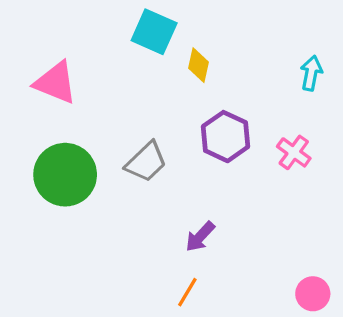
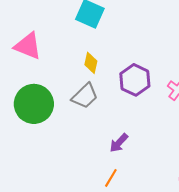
yellow diamond: (198, 65) -> (91, 63), moved

